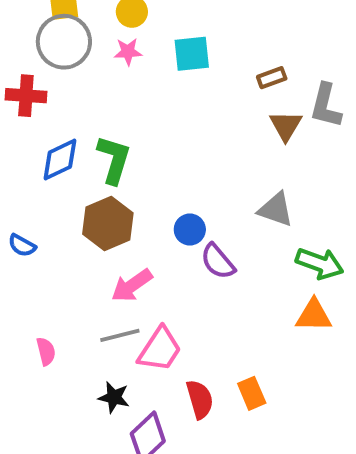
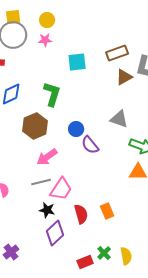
cyan square: (192, 54) -> (77, 62), moved
brown rectangle: (272, 78) -> (117, 53), size x1.5
brown triangle: (286, 126) -> (124, 77), turned 30
green L-shape: (114, 160) -> (52, 94), moved
black star: (114, 397) -> (47, 210), moved

